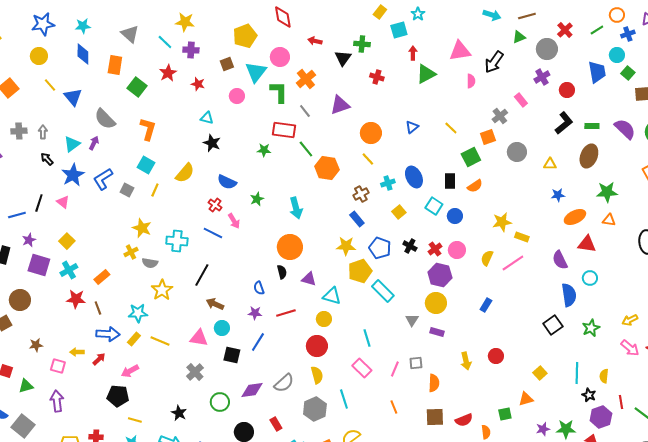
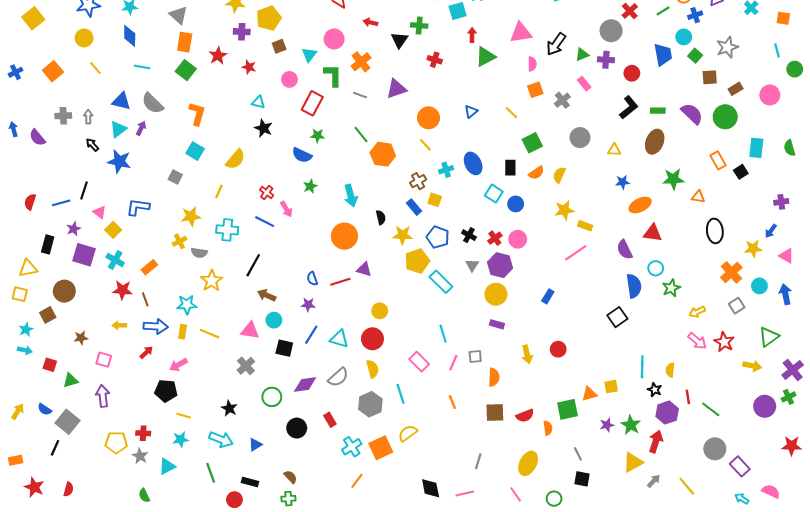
yellow pentagon: (245, 36) -> (269, 18), moved
green triangle: (519, 37) -> (582, 55), moved
cyan line: (165, 42) -> (142, 67), moved, turned -35
orange rectangle: (115, 65) -> (185, 42), moved
cyan triangle: (256, 72) -> (309, 55), size x0.7
purple cross: (542, 77) -> (606, 60), turned 35
blue triangle: (73, 97) -> (121, 101), moved, turned -36
gray line: (305, 111) -> (360, 95), turned -32
red rectangle: (284, 130) -> (312, 103), moved, turned -70
orange square: (488, 137) -> (535, 90), moved
blue star: (73, 175) -> (119, 161), turned -30
blue L-shape: (103, 179) -> (138, 207), moved, turned 40
blue semicircle: (227, 182) -> (302, 155), moved
yellow line: (155, 190) -> (219, 191), moved
pink triangle: (63, 202) -> (100, 212), moved
yellow square: (399, 212) -> (435, 200), moved, turned -32
orange triangle: (609, 220) -> (698, 197), moved
yellow star: (142, 228) -> (191, 216), turned -30
yellow semicircle: (487, 258) -> (559, 175), moved
cyan cross: (69, 270) -> (115, 260), turned -30
black semicircle: (282, 272) -> (381, 217), moved
cyan triangle: (332, 296) -> (339, 339), moved
red line: (286, 313) -> (340, 282), moved
gray triangle: (412, 320) -> (472, 265), moved
green star: (591, 328) -> (671, 288), moved
cyan line: (367, 338) -> (443, 334), moved
yellow rectangle: (134, 339) -> (183, 332), turned -32
yellow arrow: (77, 352) -> (119, 325), moved
yellow square: (540, 373) -> (611, 387), moved, turned 32
green square: (505, 414) -> (568, 409), size x1.5
green star: (566, 429) -> (631, 425), turned 30

